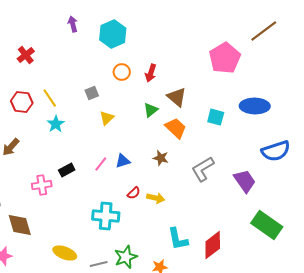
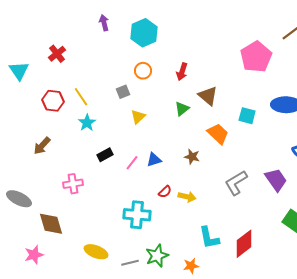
orange circle: (122, 72) -> (143, 71), moved
orange trapezoid: (176, 128) -> (218, 134), moved
gray L-shape: (203, 169) -> (236, 183), moved
black rectangle: (67, 170) -> (105, 155), moved

